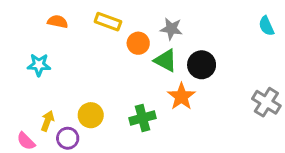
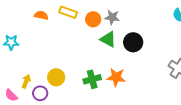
orange semicircle: (58, 22) -> (41, 15), moved
orange circle: (138, 43) -> (93, 19), moved
cyan star: (39, 65) -> (11, 42), moved
orange star: (181, 96) -> (116, 77), moved, turned -30

